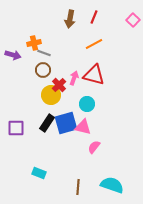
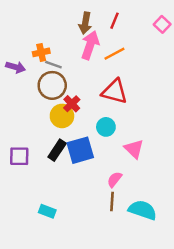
brown circle: (43, 70) -> (52, 85), size x1.5
pink arrow: (74, 78) -> (90, 45), moved, size x1.6
pink triangle: (83, 127) -> (134, 149), moved, turned 30
cyan semicircle: (112, 185) -> (143, 210), moved
brown line: (78, 187) -> (112, 201), moved

